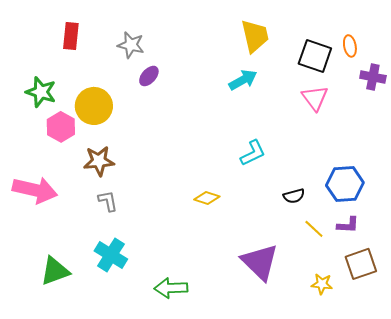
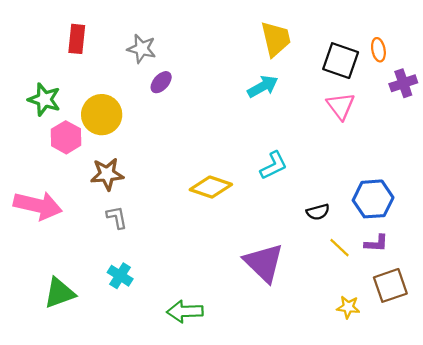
purple cross: (373, 77) -> (403, 83), turned -30
yellow diamond: (207, 198) -> (211, 187), moved, size x1.5
cyan cross: (111, 255) -> (120, 276), size x0.7
purple triangle: (260, 262) -> (264, 263), moved

